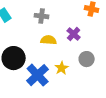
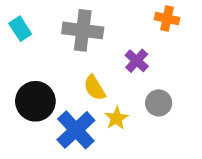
gray cross: (42, 16) -> (83, 30), size x1.6
yellow semicircle: (49, 40) -> (94, 88), moved, turned -126

